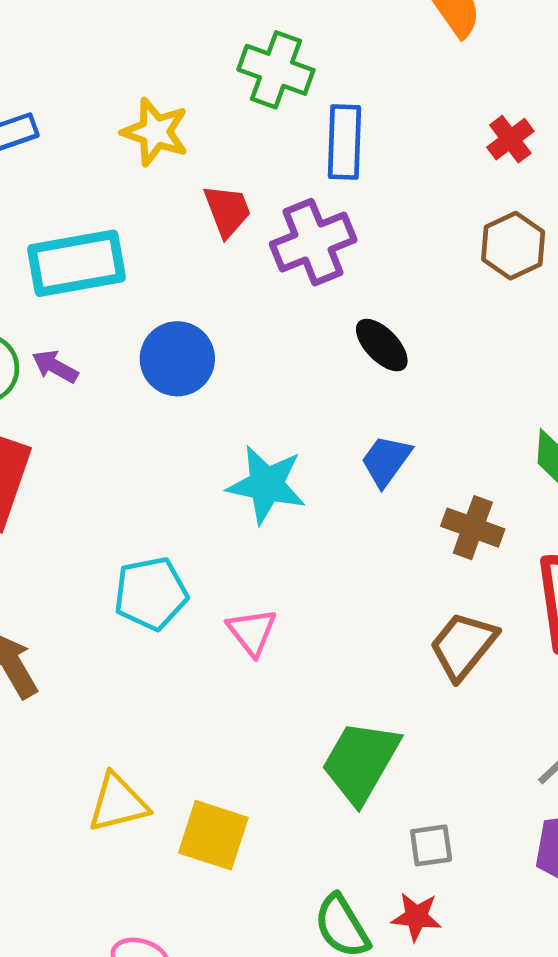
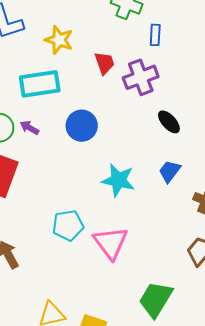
yellow star: (155, 132) -> (59, 40), moved
blue rectangle: (345, 142) -> (155, 35), size x0.7
pink triangle: (252, 632) -> (111, 243), size x1.6

